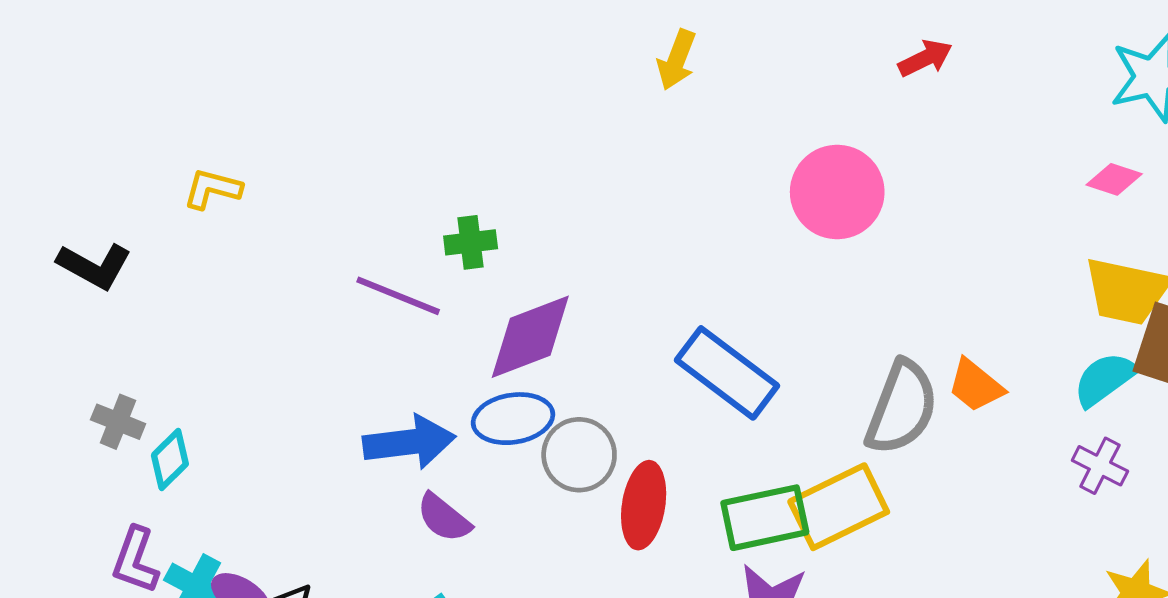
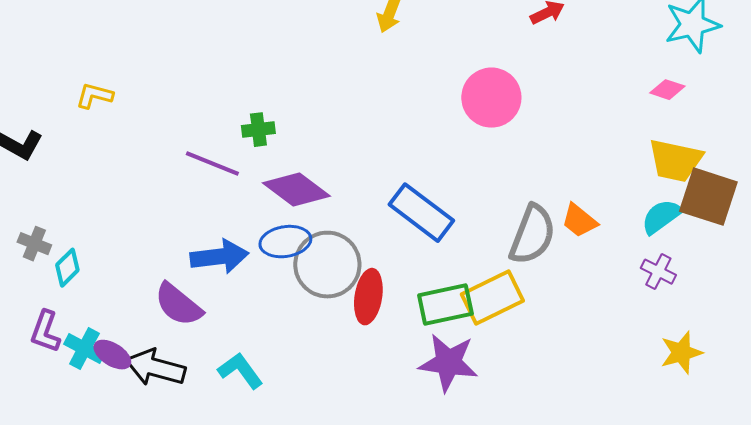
purple diamond: (530, 337) -> (296, 190), turned 58
gray circle: (579, 455) -> (327, 265), size x1.4
purple semicircle: (444, 518) -> (178, 305), moved, size x1.4

